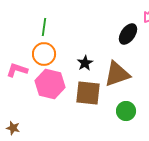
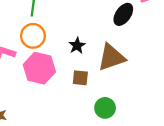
brown square: (88, 93) -> (80, 78), size x0.6
green circle: (126, 111) -> (105, 108), moved

